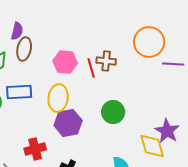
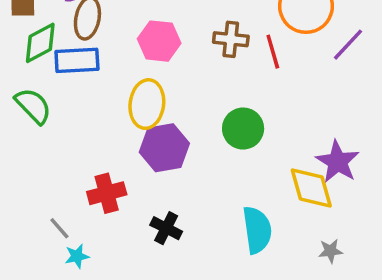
purple line: (173, 64) -> (348, 45), turned -50
red line: (91, 68) -> (273, 52), moved
blue rectangle: (19, 92) -> (77, 60), moved

